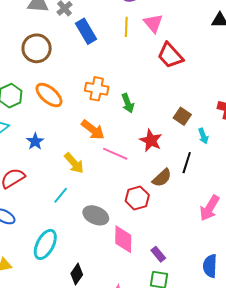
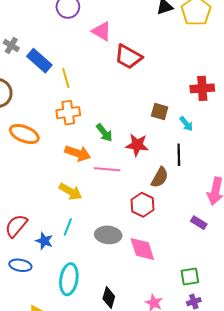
yellow line: (126, 27) -> (66, 78), moved
green arrow: (128, 103) -> (104, 133), moved
blue star: (35, 141) -> (44, 241), moved
purple rectangle: (158, 254) -> (199, 223), moved

